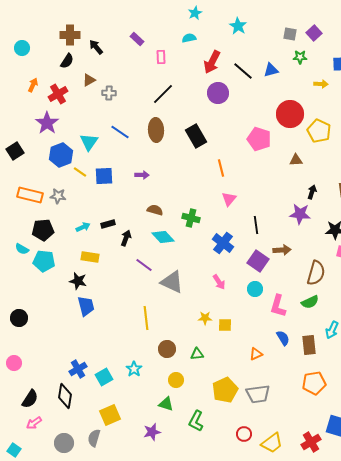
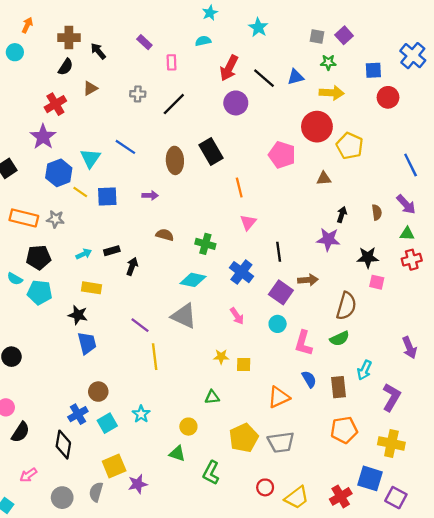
yellow arrow: (321, 84) -> (332, 93), moved, size x1.5
orange arrow: (33, 85) -> (27, 25), moved
gray cross: (109, 93) -> (138, 94), moved
brown ellipse: (156, 130) -> (175, 160), moved
cyan diamond: (163, 237) -> (193, 280), moved, turned -35
purple line: (144, 265) -> (140, 325), moved
brown circle: (167, 349) -> (98, 392), moved
orange triangle: (256, 354) -> (279, 397), size x1.5
black semicircle: (30, 399) -> (20, 432), moved
purple star: (152, 432) -> (138, 484), moved

